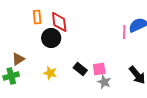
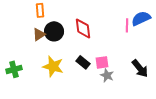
red diamond: (59, 22) -> (83, 28), moved
brown triangle: (18, 59) -> (39, 34), moved
yellow star: (50, 73) -> (53, 66), size x1.5

